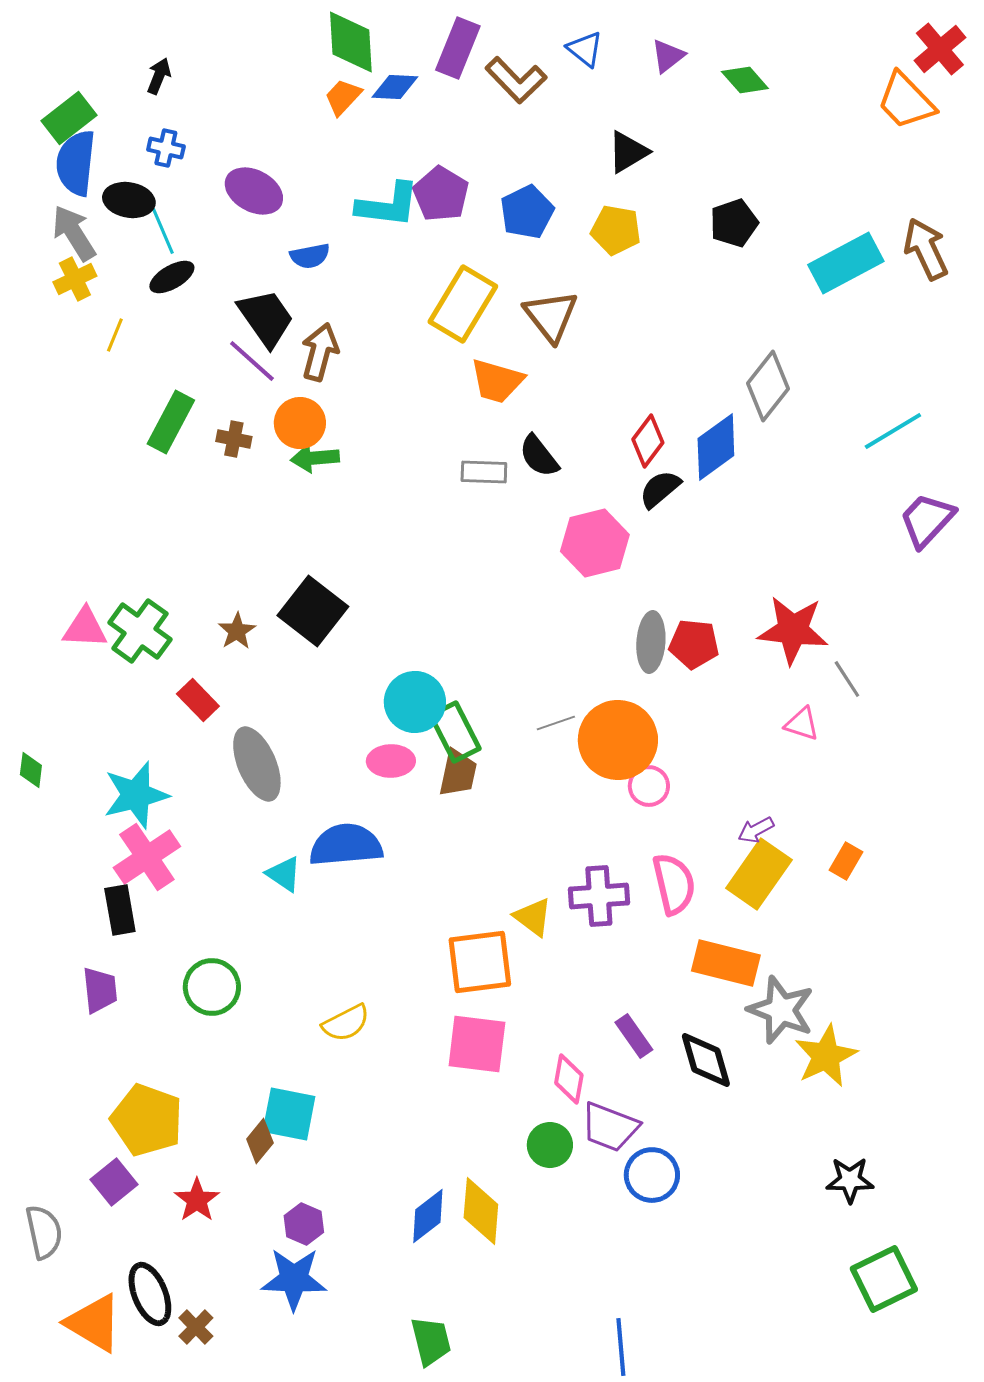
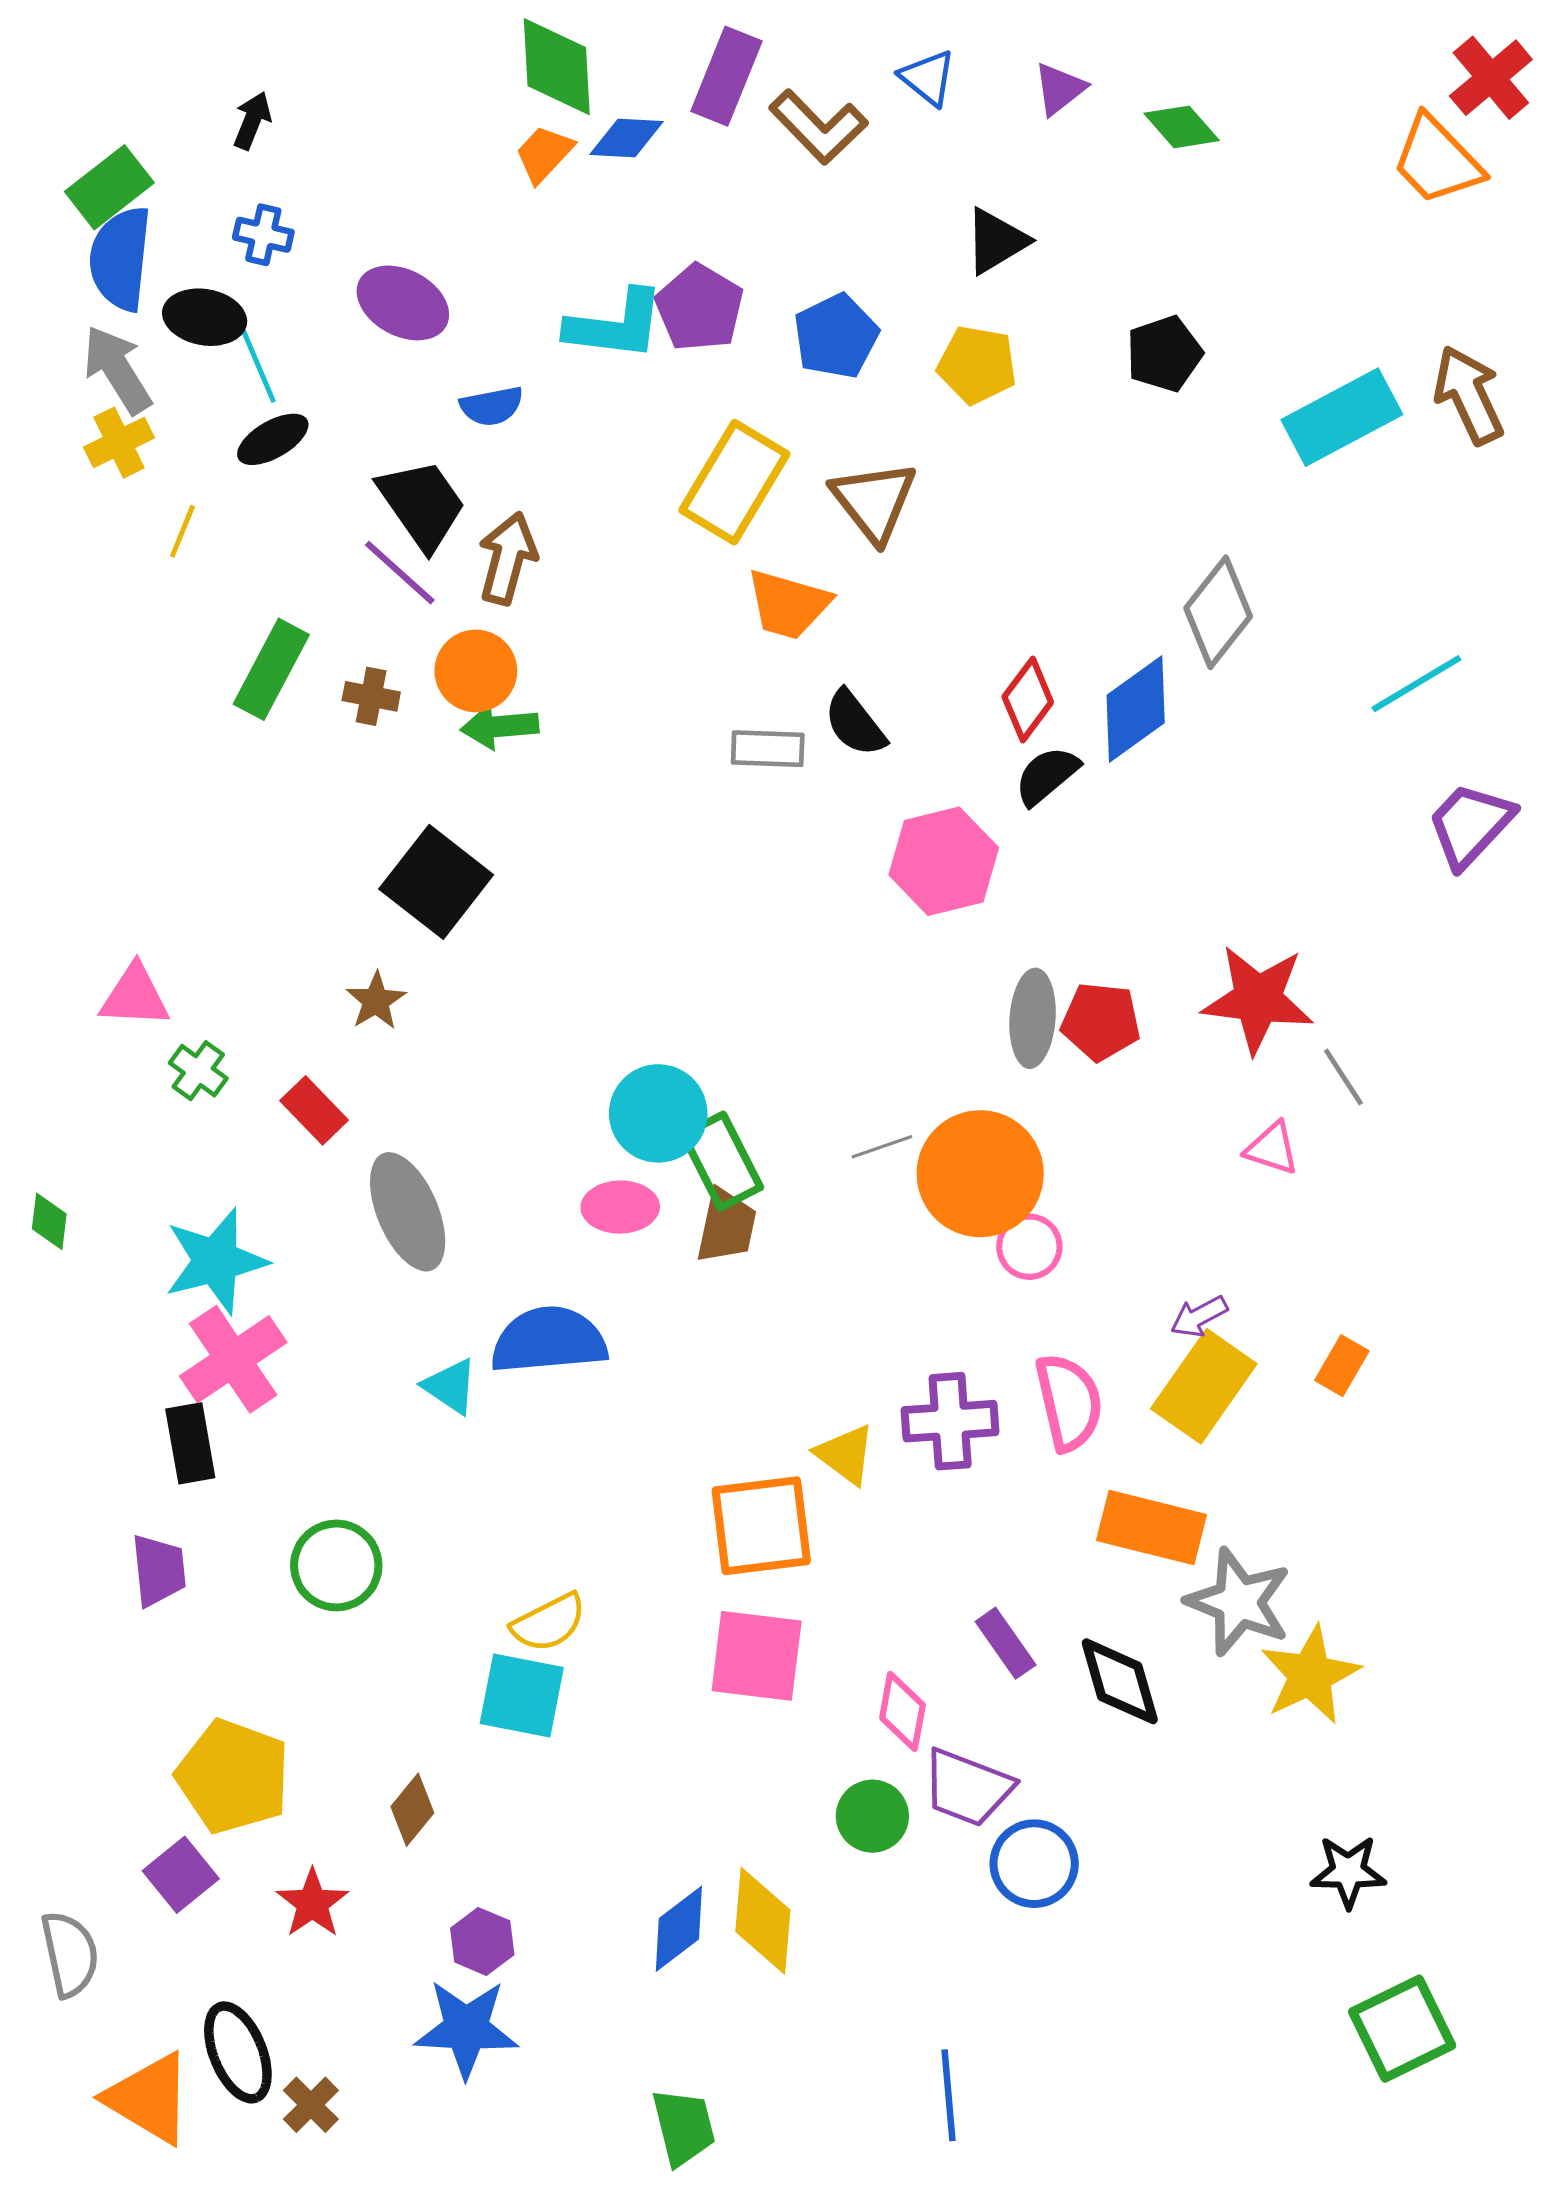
black square: (313, 611) -> (436, 882), moved
green cross: (140, 631) -> (198, 1071), moved, size x0.6
cyan square: (289, 1114) -> (522, 1696), moved
blue line: (621, 1347) -> (948, 2095), moved

